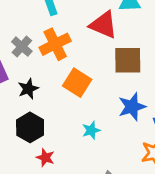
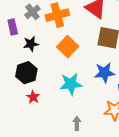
cyan star: (91, 130) -> (71, 84), size x1.6

